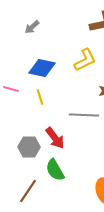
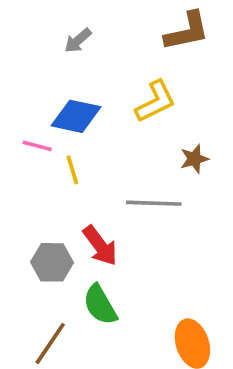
gray arrow: (32, 27) -> (78, 41), moved
pink line: (11, 89) -> (37, 146), moved

